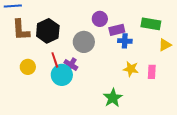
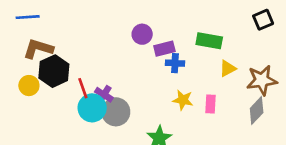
brown L-shape: (21, 30) -> (38, 49), turned 110
black hexagon: (48, 31) -> (54, 71), moved
gray circle: (84, 42) -> (116, 112), moved
yellow circle: (28, 67) -> (29, 86), moved

